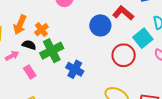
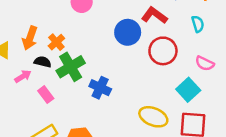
cyan square: (143, 38) -> (188, 90), moved
red circle: (124, 55) -> (163, 51), moved

